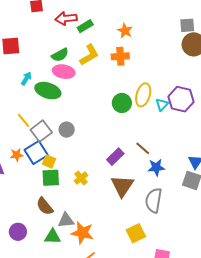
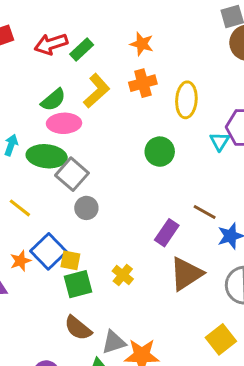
yellow ellipse: (143, 95) -> (186, 100), moved
gray square: (41, 131) -> (72, 174), moved
brown triangle: (122, 186) -> (186, 274), turned 35

